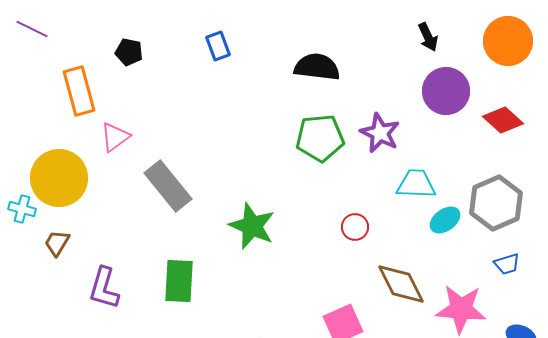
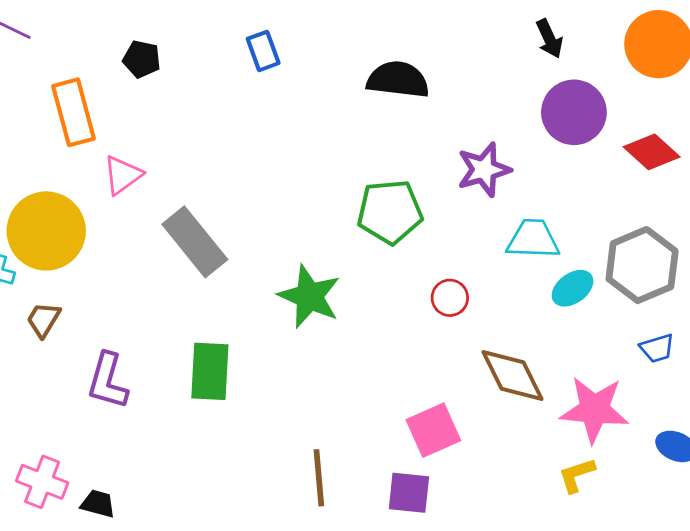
purple star: (380, 133) -> (484, 170), turned 30
green pentagon: (320, 138) -> (390, 212), moved

